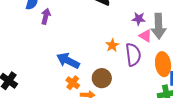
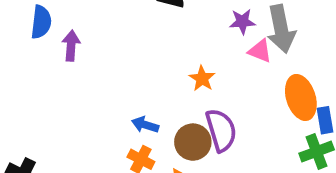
purple semicircle: (133, 55) -> (221, 130), moved
blue arrow: (68, 61) -> (145, 125), moved, size x0.6

